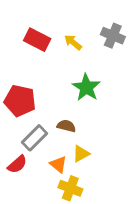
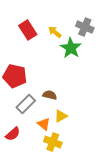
red rectangle: (37, 40) -> (28, 30), turned 30
green star: (86, 87) -> (71, 48), moved
red semicircle: (17, 164) -> (13, 134), moved

